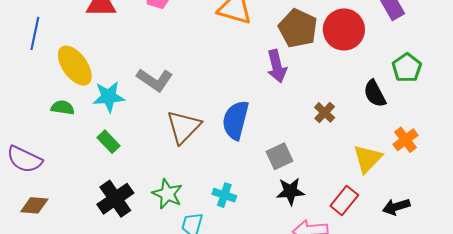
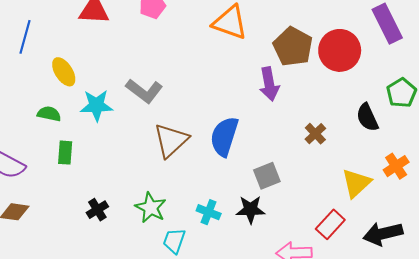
yellow ellipse: (75, 66) -> (64, 72), size x0.7
green rectangle: (109, 142) -> (65, 153), moved, turned 45
black star: (290, 191) -> (251, 209), moved
black cross: (115, 199) -> (97, 210), size x0.6
black arrow: (396, 207) -> (383, 234), size x1.4

